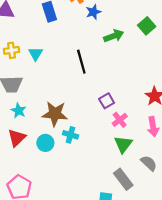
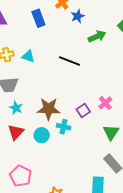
cyan triangle: (35, 54) -> (28, 56), turned -40
black line: (81, 62) -> (69, 61), turned -50
purple square: (107, 101) -> (83, 110), moved
pink cross: (120, 120) -> (105, 103), moved

